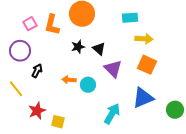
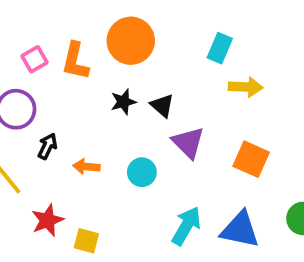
cyan rectangle: (130, 18) -> (220, 48), turned -63
orange square: (147, 65) -> (251, 159), moved
orange arrow: (69, 80) -> (86, 167), moved
blue triangle: (143, 98) -> (240, 230), moved, turned 35

